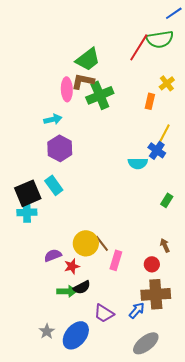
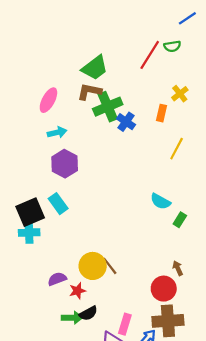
green semicircle: (160, 39) -> (172, 46), size x0.6
pink ellipse: (67, 89) -> (48, 100), moved, turned 30
blue cross: (157, 150) -> (126, 122), moved
cyan semicircle: (138, 163) -> (160, 201), moved, turned 30
pink rectangle: (116, 260) -> (125, 324), moved
red circle: (152, 264) -> (164, 289), size x1.5

